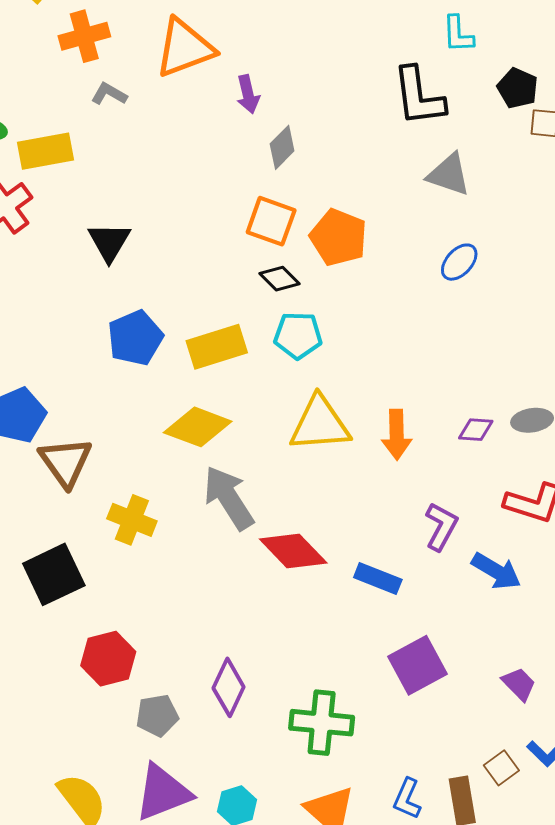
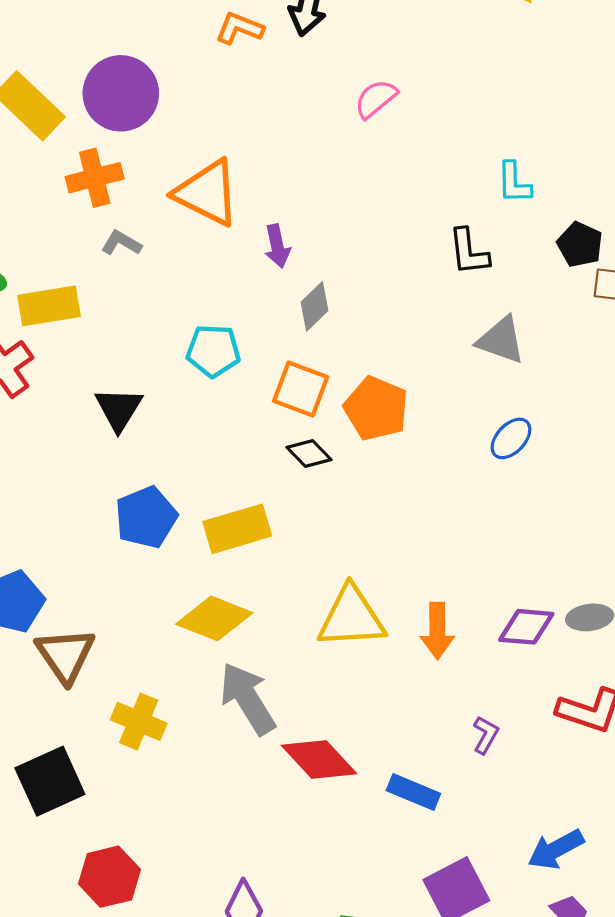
orange triangle: (185, 48) -> (207, 193), turned 46
black L-shape: (419, 96) -> (469, 252), size x0.7
cyan pentagon: (298, 335) -> (213, 351), moved
purple diamond: (476, 430) -> (526, 627), size x1.4
purple L-shape: (441, 527) -> (486, 735), size x0.7
blue arrow: (496, 571) -> (556, 849), moved, turned 120

